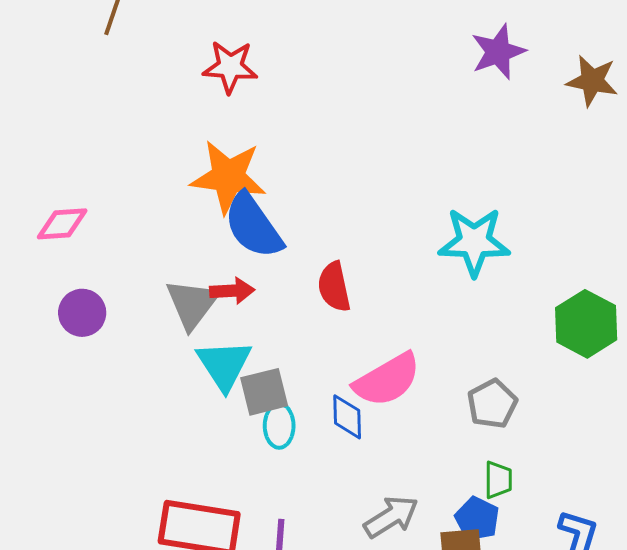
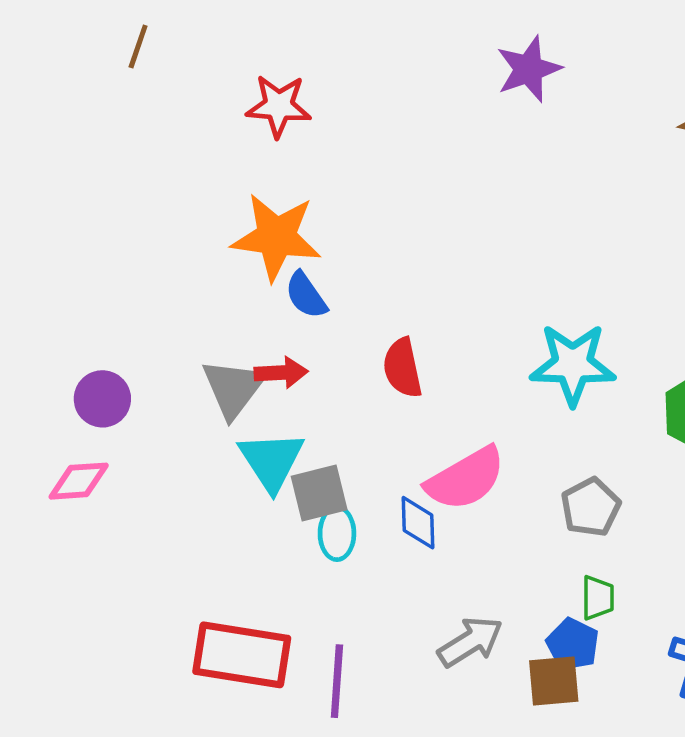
purple star: (498, 52) -> (529, 69), moved
pink diamond: (62, 224) -> (79, 481), moved
blue semicircle: (253, 226) -> (306, 295), size x0.6
cyan star: (474, 242) -> (573, 364), moved

